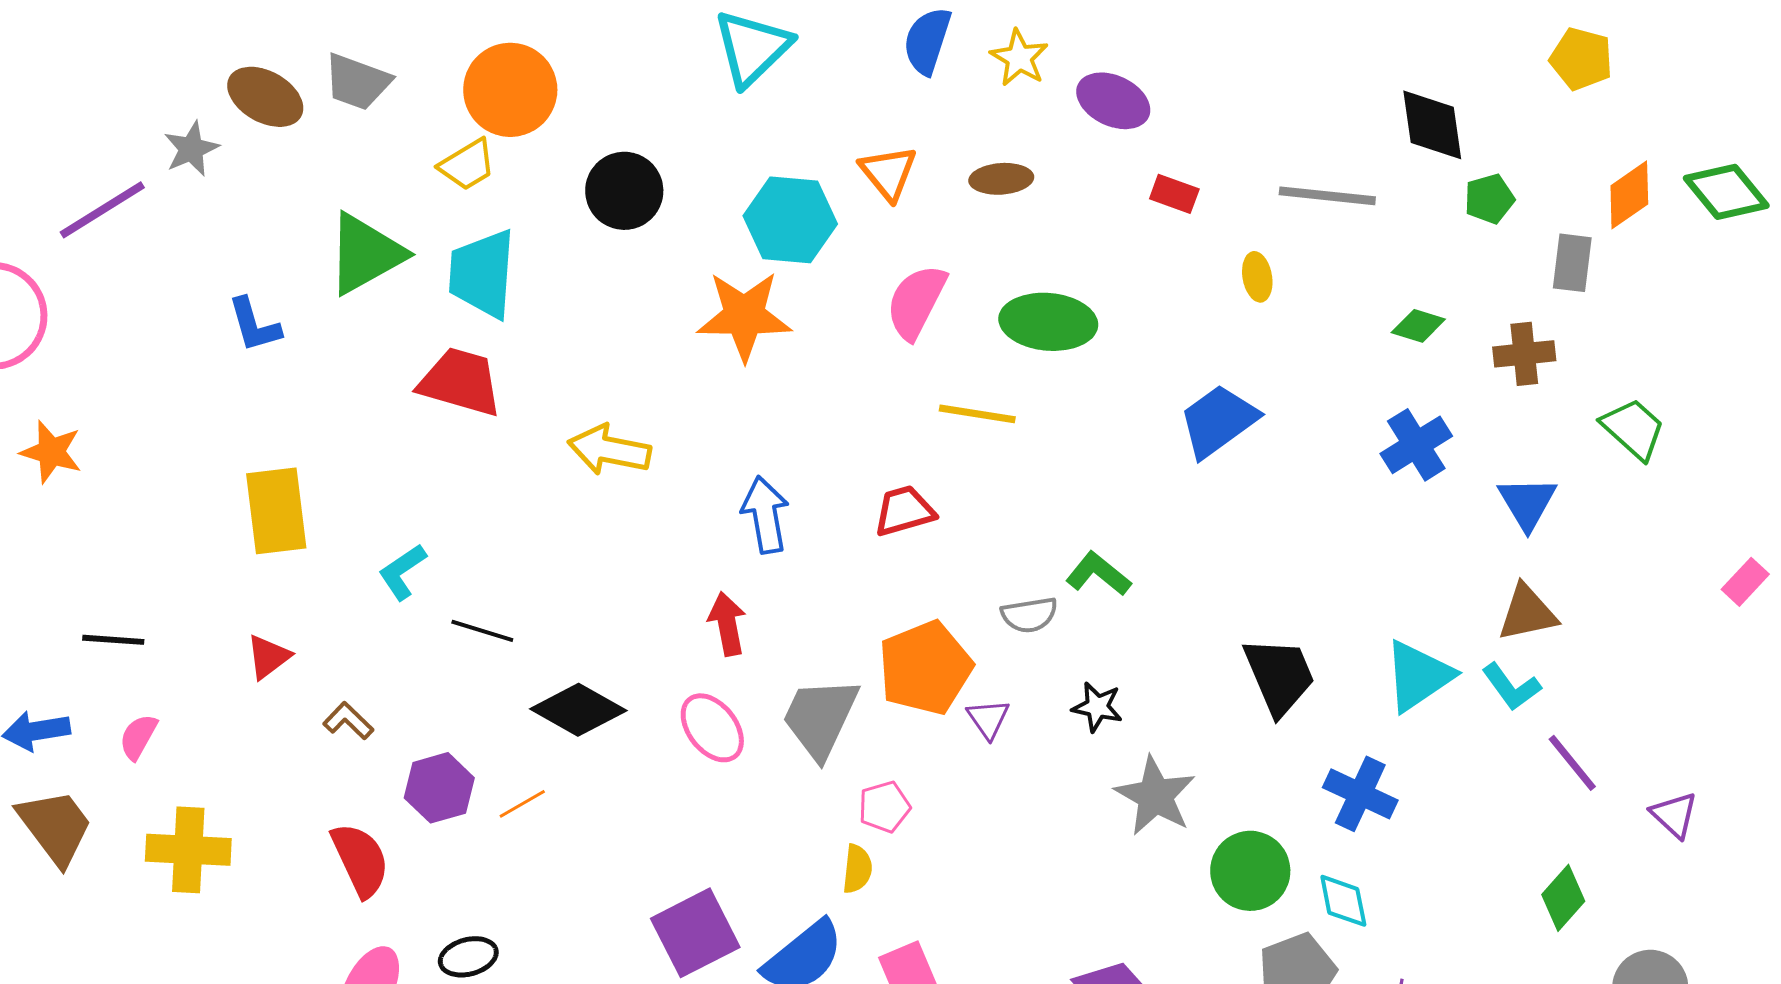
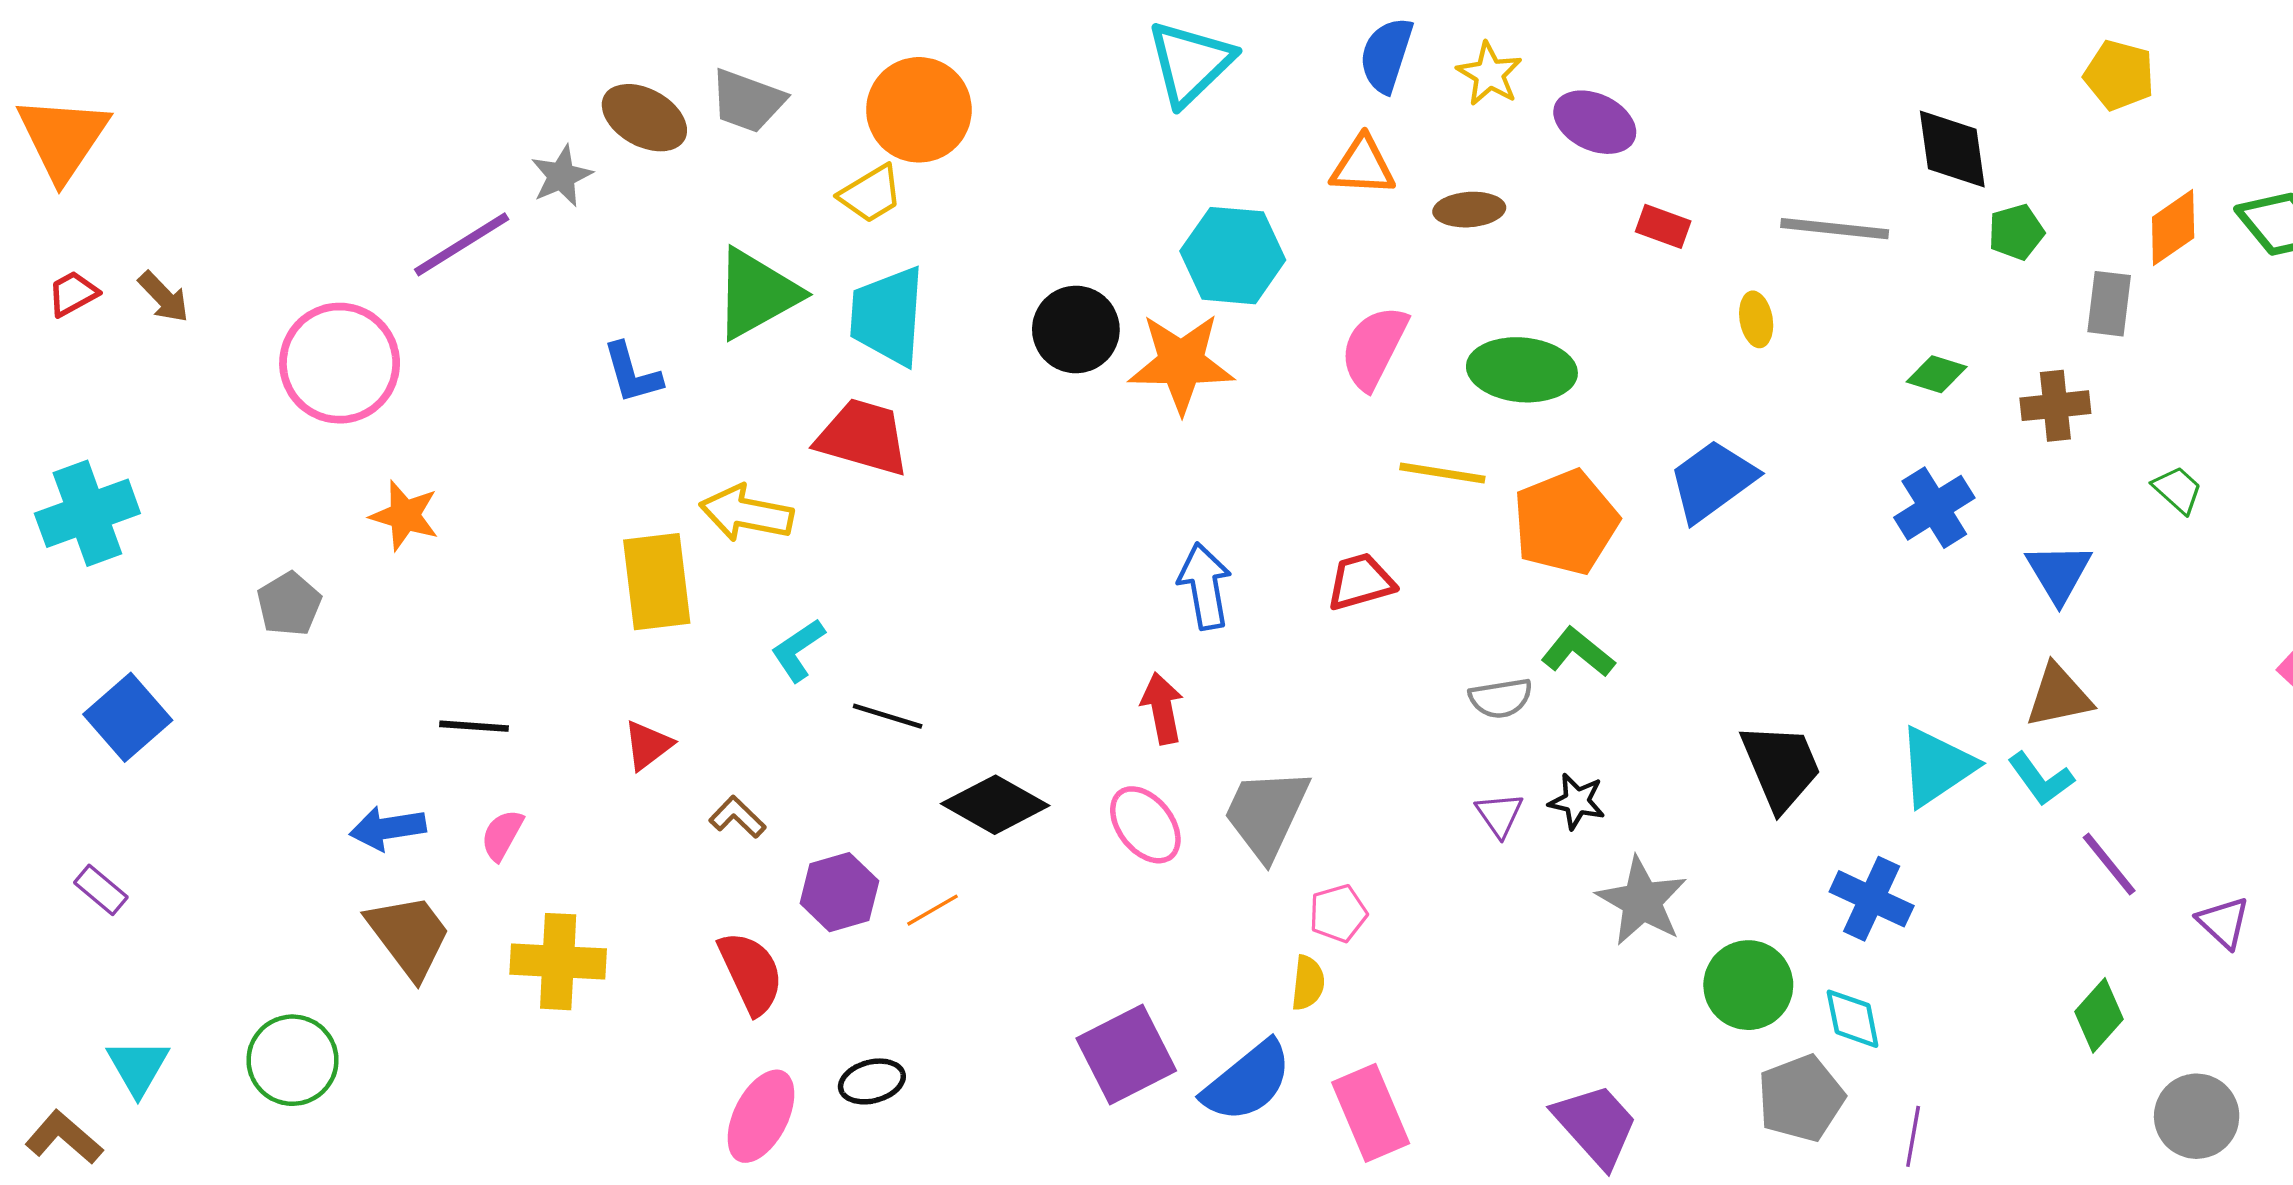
orange triangle: (888, 173) -> (1363, 166), moved, turned -48
black circle: (624, 191) -> (1076, 329), moved
green trapezoid: (1633, 429) -> (2178, 490), size x0.7
yellow arrow: (609, 450) -> (746, 513), moved
orange pentagon: (925, 668) -> (1566, 522), moved
purple triangle: (988, 719) -> (1499, 815), moved

